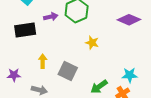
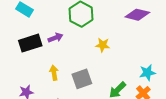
purple arrow: (51, 17) -> (56, 38), moved
gray square: (68, 71) -> (82, 79), turned -36

